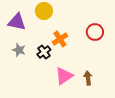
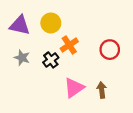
yellow circle: (44, 11) -> (51, 23), moved
red circle: (95, 32) -> (110, 50), moved

